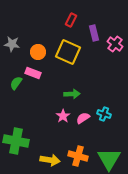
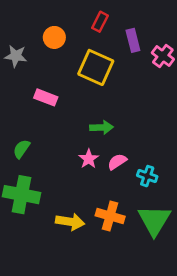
orange circle: (38, 52) -> (54, 37), moved
green semicircle: (16, 83) -> (21, 149), moved
cyan cross: (104, 114) -> (147, 176), moved

